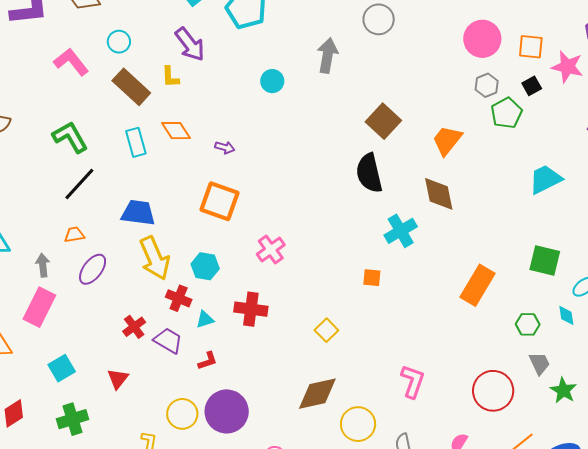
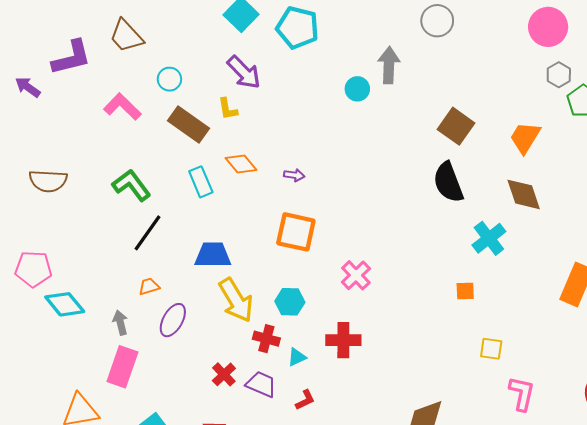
cyan circle: (272, 81) -> (357, 89), moved
yellow square: (326, 330) -> (491, 349), moved, turned -30

